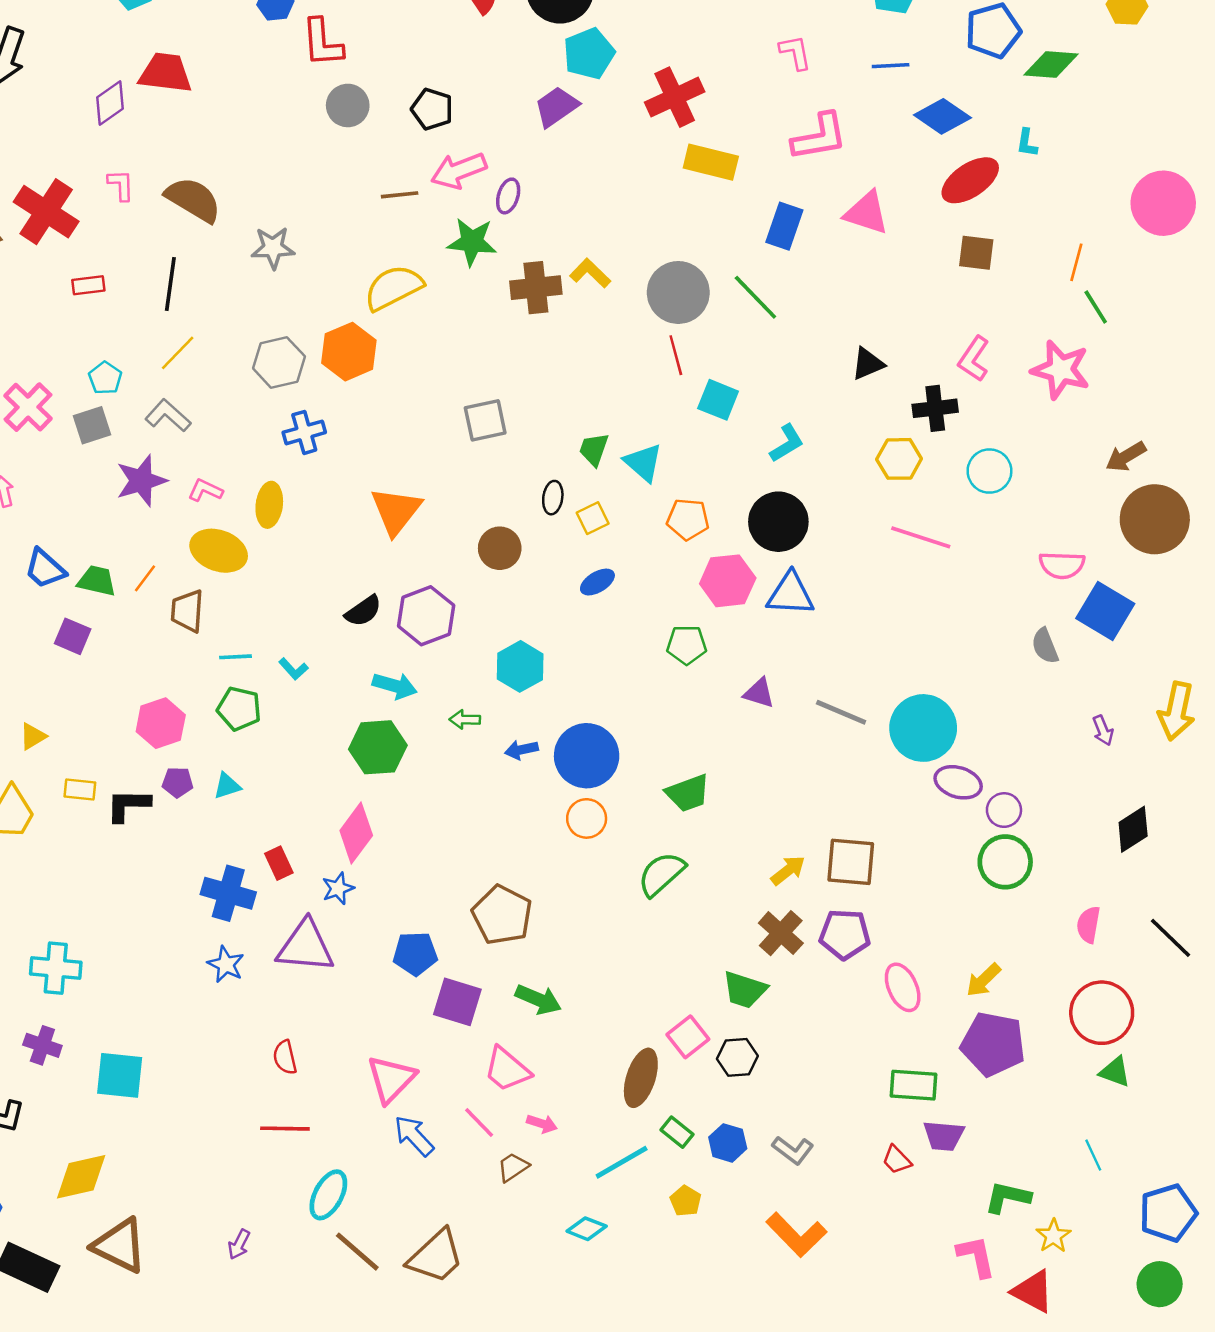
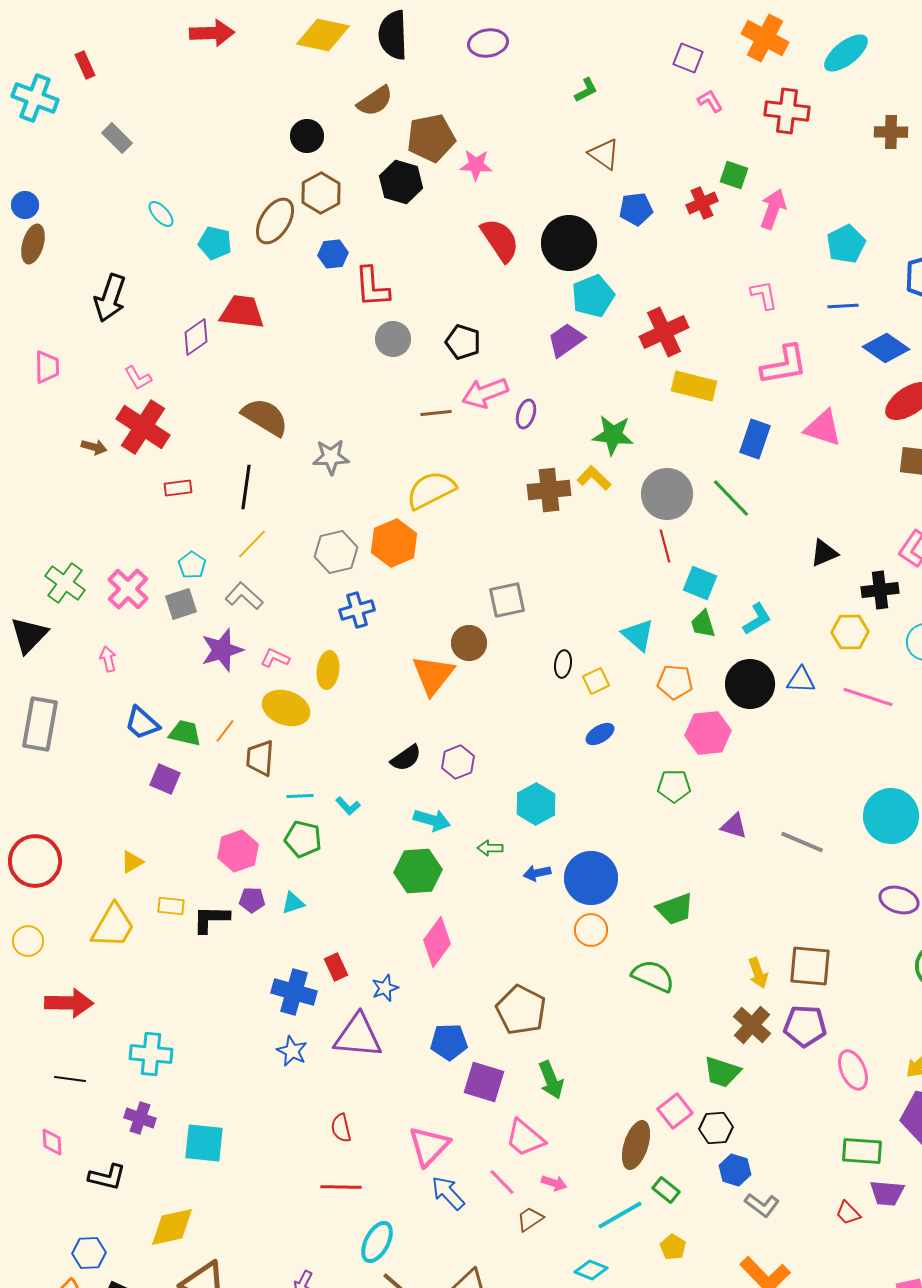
pink L-shape: (121, 185) -> (138, 378), moved, turned 152
green star: (472, 242) -> (613, 435), moved
green trapezoid: (594, 449) -> (703, 624), moved, turned -36
brown circle: (500, 548) -> (469, 643), moved
blue triangle: (790, 594) -> (801, 680), moved, size x0.7
purple hexagon: (426, 616) -> (458, 762), size x0.7
cyan circle: (923, 728) -> (891, 816), moved
pink diamond: (356, 833) -> (437, 942), moved
yellow arrow: (788, 870) -> (758, 973), turned 108
green semicircle: (661, 874) -> (653, 976), turned 66
green arrow: (538, 999) -> (551, 1080), turned 45
blue hexagon: (728, 1143) -> (735, 1170), moved

